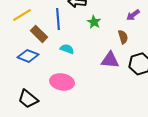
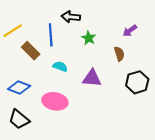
blue diamond: (28, 56) -> (19, 88), moved
purple triangle: (110, 60) -> (92, 78), moved

